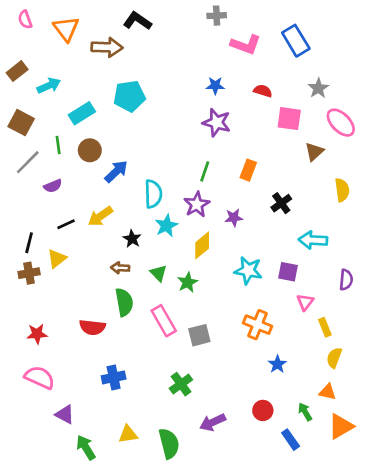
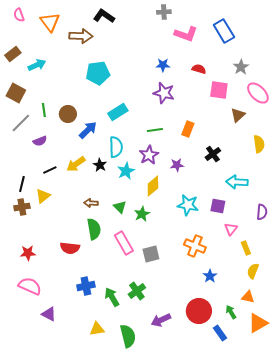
cyan rectangle: (82, 113) -> (118, 112), moved
green line: (205, 171) -> (155, 130), turned 63
black star: (132, 239) -> (100, 165), moved
red circle: (263, 410) -> (199, 311), size x1.6
green arrow: (86, 447) -> (112, 297), moved

